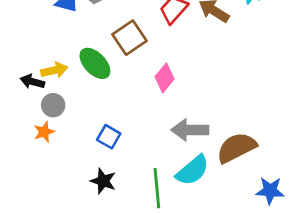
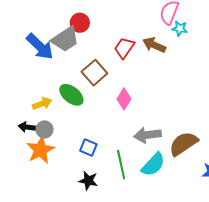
black arrow: (32, 82) -> (27, 127), moved
orange star: (44, 132) -> (40, 150), size x1.8
green line: (157, 188) -> (121, 165), moved

